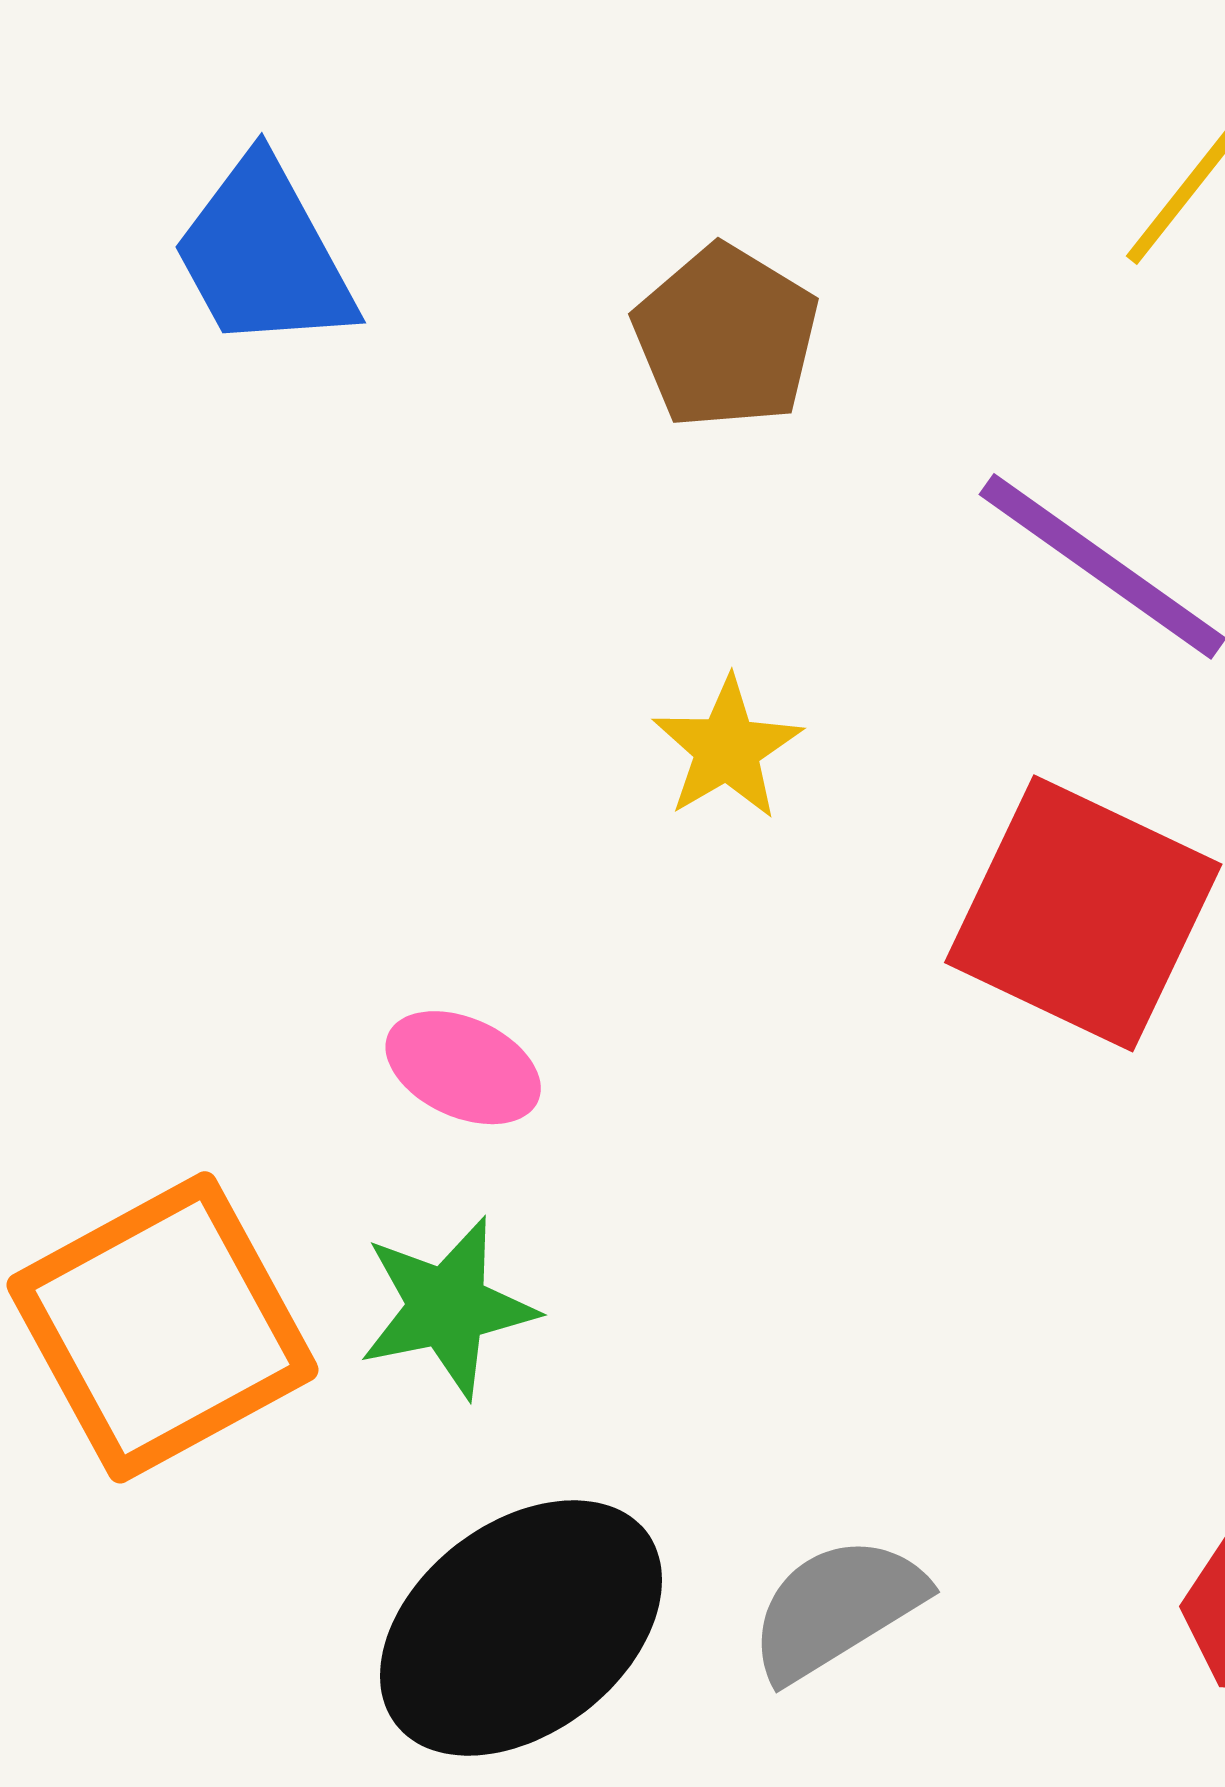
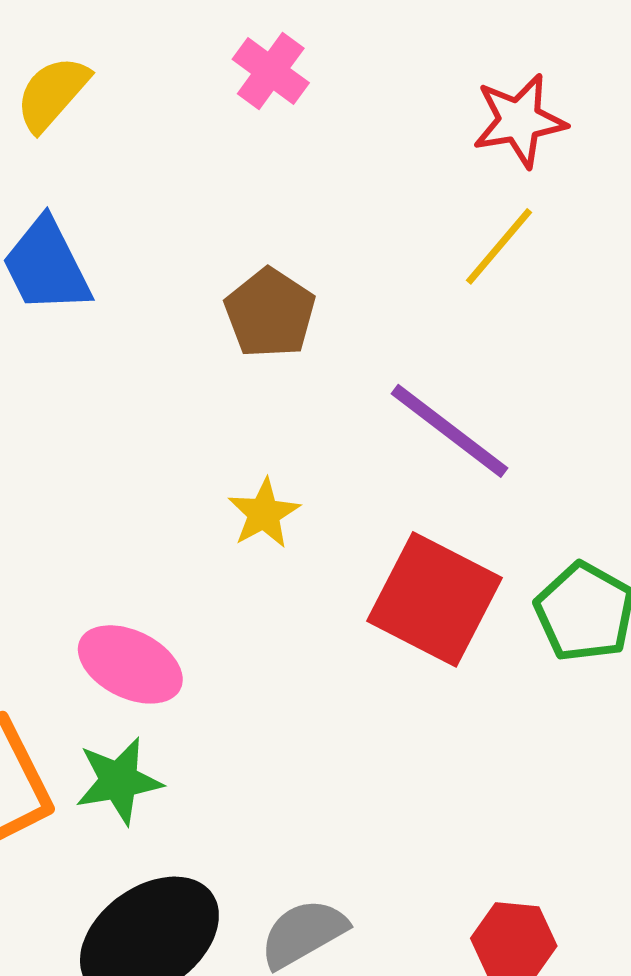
pink ellipse: (463, 1068) -> (130, 664), size x1.4

